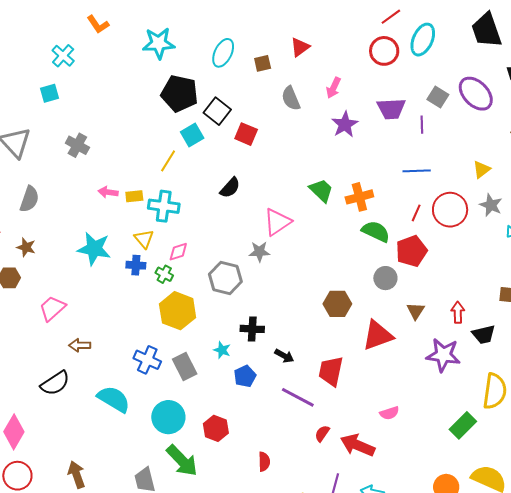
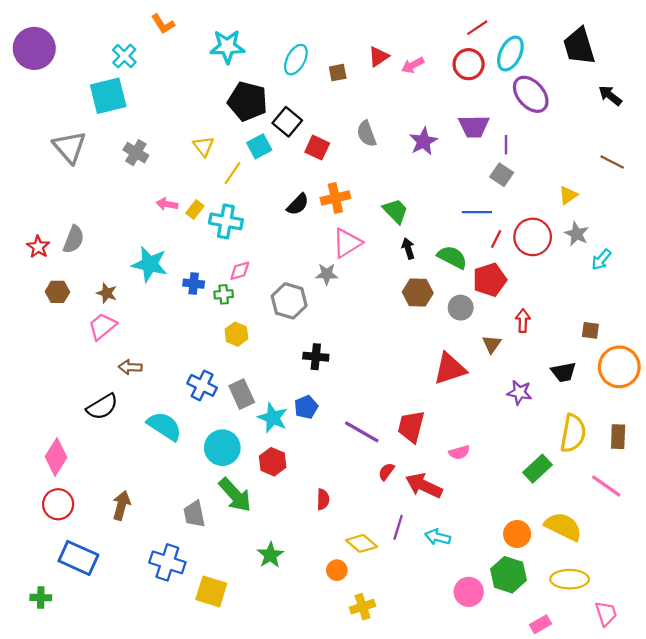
pink arrow: (333, 88) -> (413, 65), moved, turned 35
cyan square: (49, 93) -> (108, 96), size x1.8
purple ellipse: (476, 94) -> (531, 94), moved
gray square: (438, 97) -> (502, 175), moved
gray semicircle: (291, 98) -> (367, 134), moved
blue line: (417, 171) -> (477, 212), moved
yellow rectangle: (134, 196) -> (195, 210), turned -48
orange cross: (359, 197) -> (335, 198), moved
gray semicircle: (29, 199) -> (74, 239), moved
yellow triangle: (144, 239) -> (204, 146), moved
brown star: (26, 247) -> (107, 293), moved
green cross: (164, 274) -> (224, 294), turned -36
brown hexagon: (337, 304) -> (418, 293), moved
yellow hexagon: (178, 311) -> (236, 334), size x0.6
red arrow: (458, 312) -> (523, 321), moved
cyan star: (222, 350) -> (273, 418), moved, size x1.6
purple star: (443, 355) -> (519, 392), size x0.7
black arrow: (284, 356) -> (408, 249), moved, turned -138
red trapezoid: (331, 371) -> (411, 427), moved
brown arrow: (76, 475) -> (121, 505), turned 32

